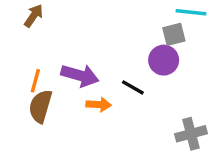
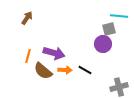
black line: (133, 87) -> (85, 70), moved
brown semicircle: (40, 106) -> (43, 71), moved, turned -66

